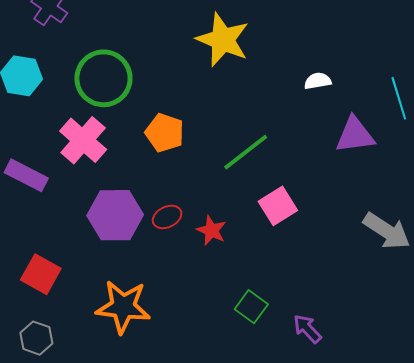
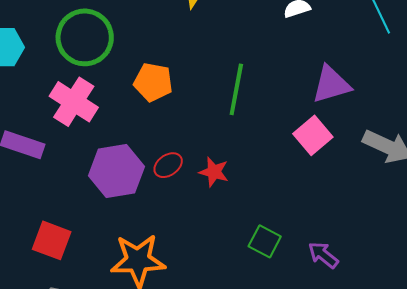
purple triangle: (355, 135) -> (331, 84), moved
green line: (246, 152) -> (236, 89), turned -33
pink square: (278, 206) -> (313, 135), moved

